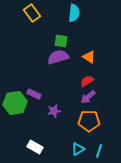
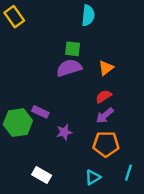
yellow rectangle: (32, 13) -> (14, 17), moved
orange triangle: (89, 57) -> (106, 68), turned 48
cyan line: (99, 151) -> (129, 173), moved

